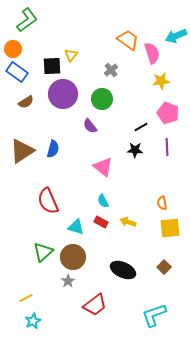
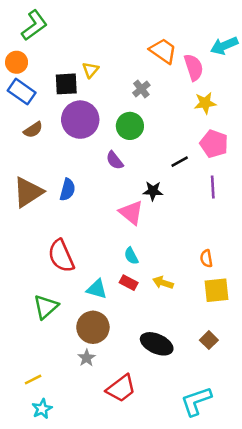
black star: (135, 150) -> (153, 191), moved
green triangle: (43, 252) -> (46, 307), moved

